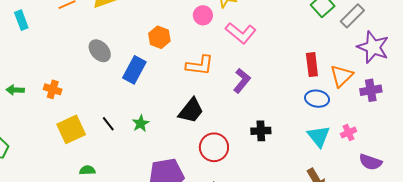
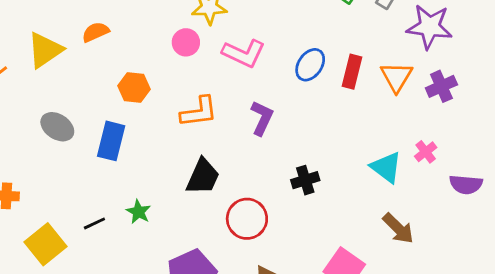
red rectangle: (312, 65) -> (352, 72), turned 35
blue ellipse: (317, 99) -> (310, 65), moved, turned -50
black line: (108, 124) -> (94, 223), turned -63

